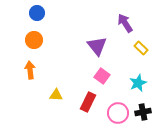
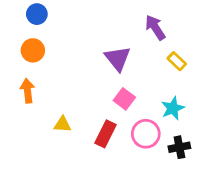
pink circle: (118, 113) -> (146, 134), moved

